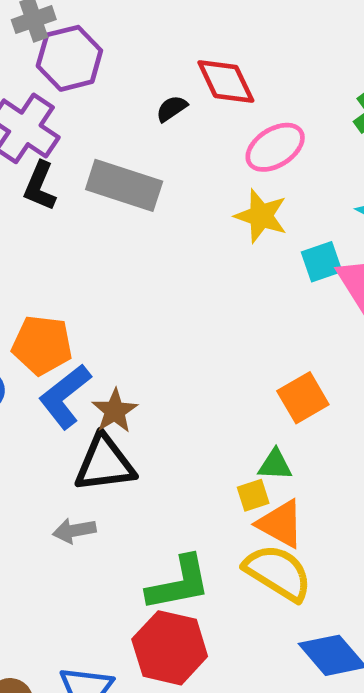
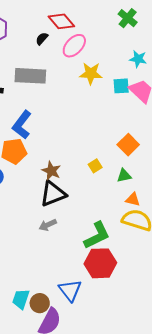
pink ellipse: (275, 147) -> (74, 46), moved
cyan square: (322, 262) -> (121, 86), turned 30
blue L-shape: (65, 396) -> (22, 125), moved
yellow square: (253, 495) -> (95, 166), moved
orange triangle: (281, 524) -> (133, 199), size x0.7

